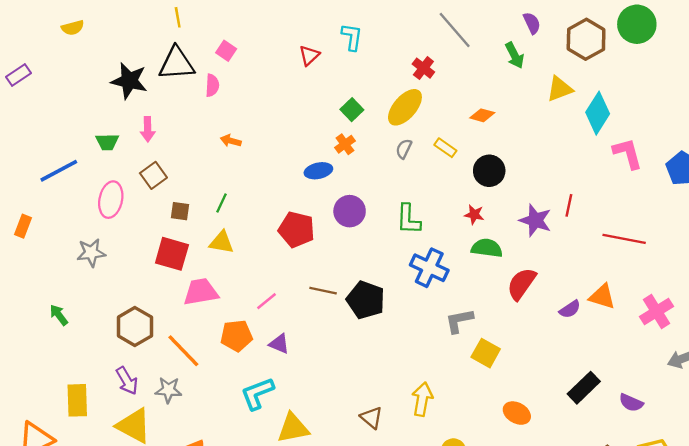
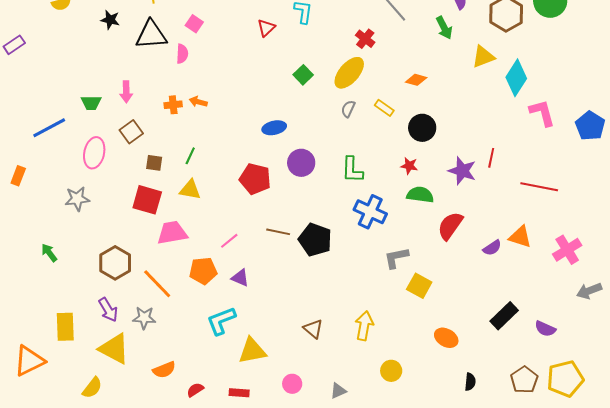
black star: (129, 81) -> (110, 20), moved, size x0.6
orange cross: (345, 144) -> (173, 105), moved, turned 30
brown triangle: (371, 418) -> (313, 329), moved

